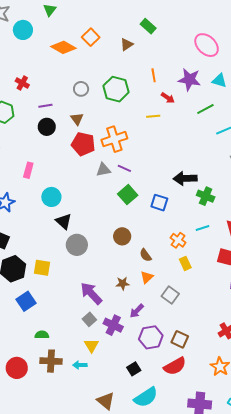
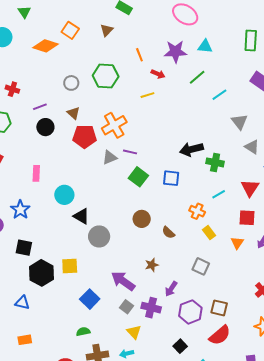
orange triangle: (147, 277) -> (237, 243), moved
blue square: (26, 301) -> (90, 299), moved

